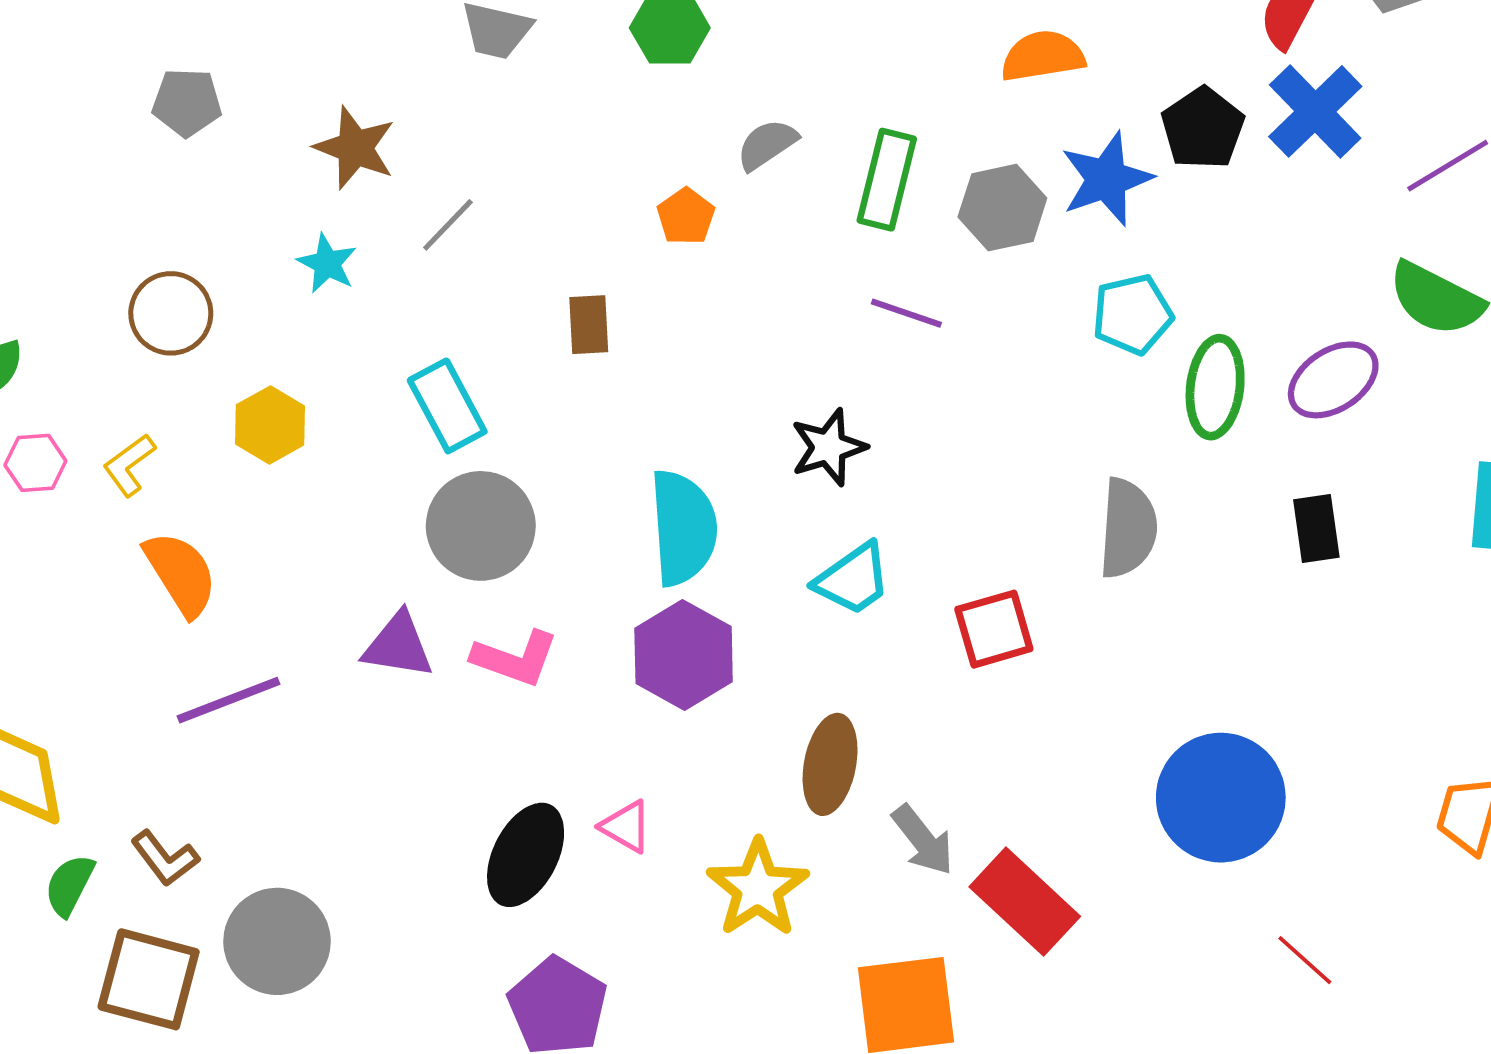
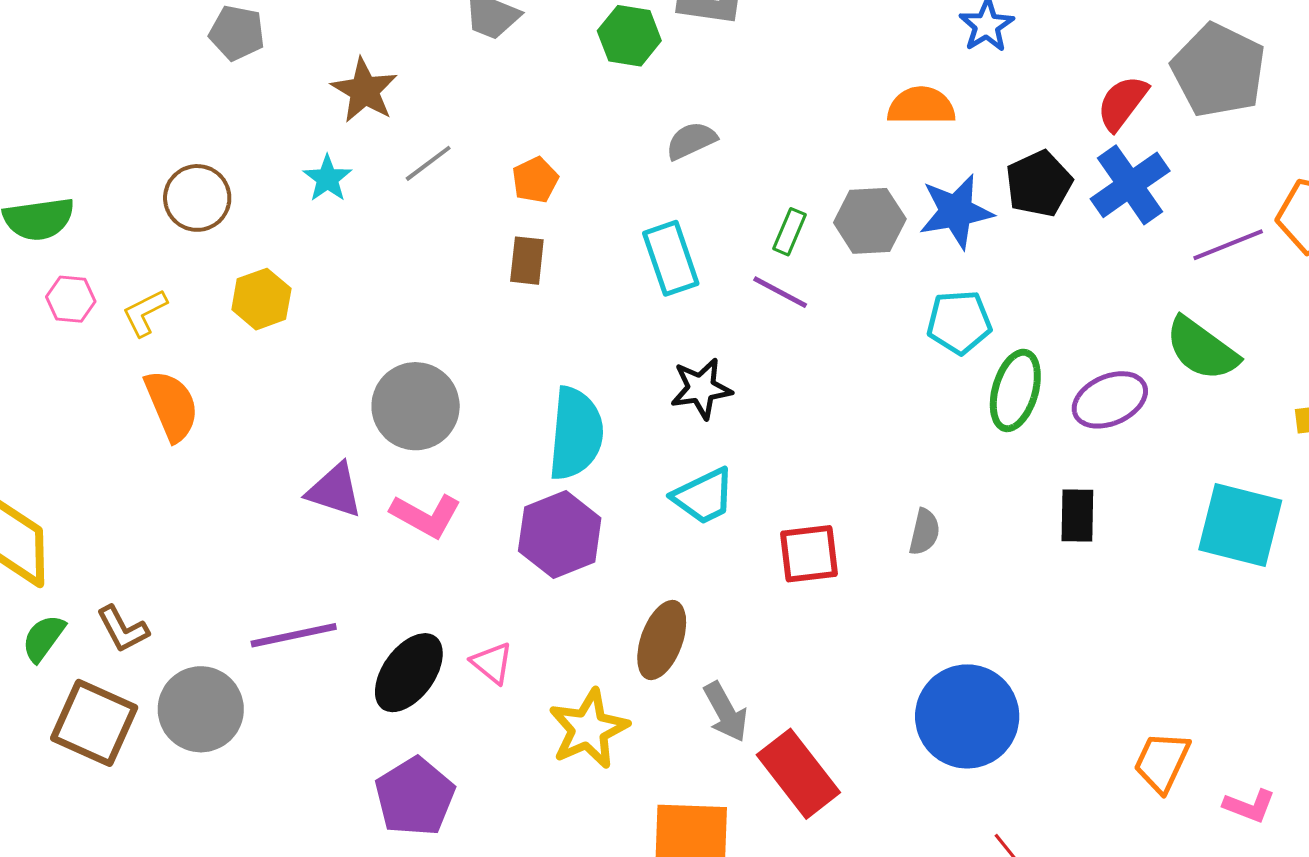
green rectangle: (887, 180) -> (790, 232), moved, size x0.6
orange pentagon: (686, 217) -> (535, 180), moved
cyan rectangle: (447, 406) -> (671, 258), moved
gray semicircle: (1128, 528) -> (924, 532), moved, size x0.6
purple line: (228, 700) -> (294, 635), moved

